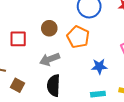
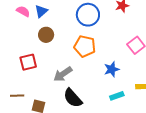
brown circle: (49, 28) -> (46, 35), moved
black semicircle: (54, 86) -> (73, 98), turned -30

